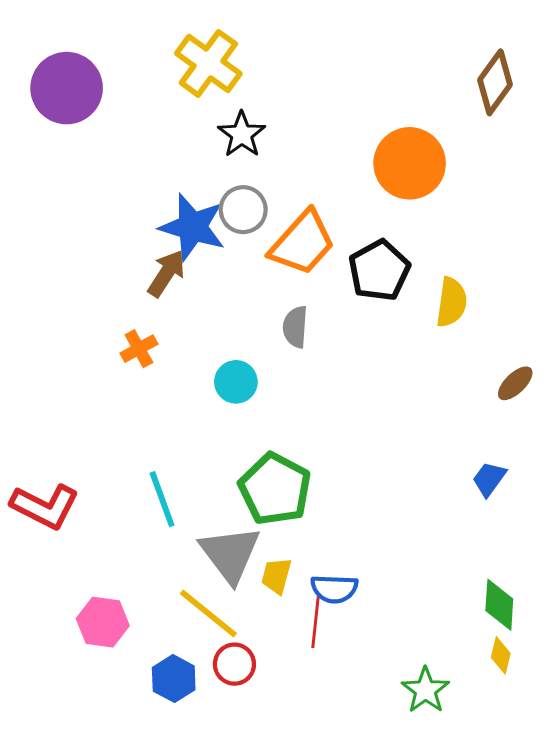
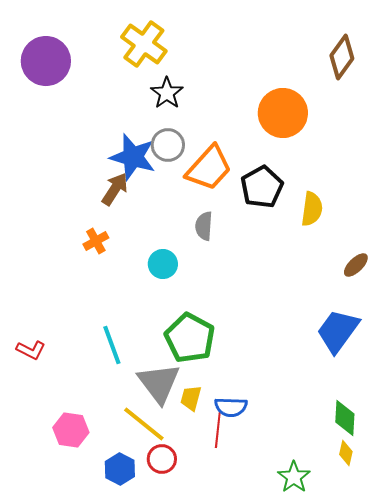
blue trapezoid: (489, 479) -> (338, 331), size x1.8
red L-shape: (45, 506) -> (31, 350), size x0.6

